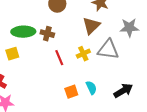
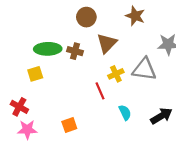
brown triangle: (91, 26) -> (107, 43), moved
red line: (59, 58) -> (100, 91), moved
orange square: (71, 92) -> (69, 125), moved

